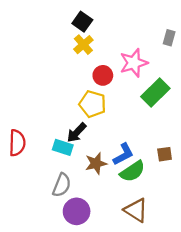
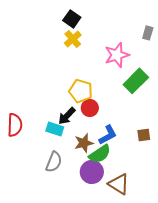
red circle: (103, 75) -> (90, 108), moved
green semicircle: (133, 171) -> (100, 154), moved
purple circle: (77, 211) -> (92, 172), moved

